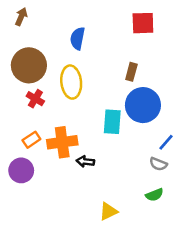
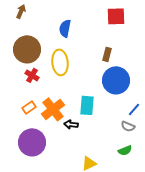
cyan rectangle: (112, 122) -> (87, 105), moved
orange cross: (62, 142) -> (53, 109), turned -30
purple circle: (21, 170) -> (32, 142), moved, size x1.4

